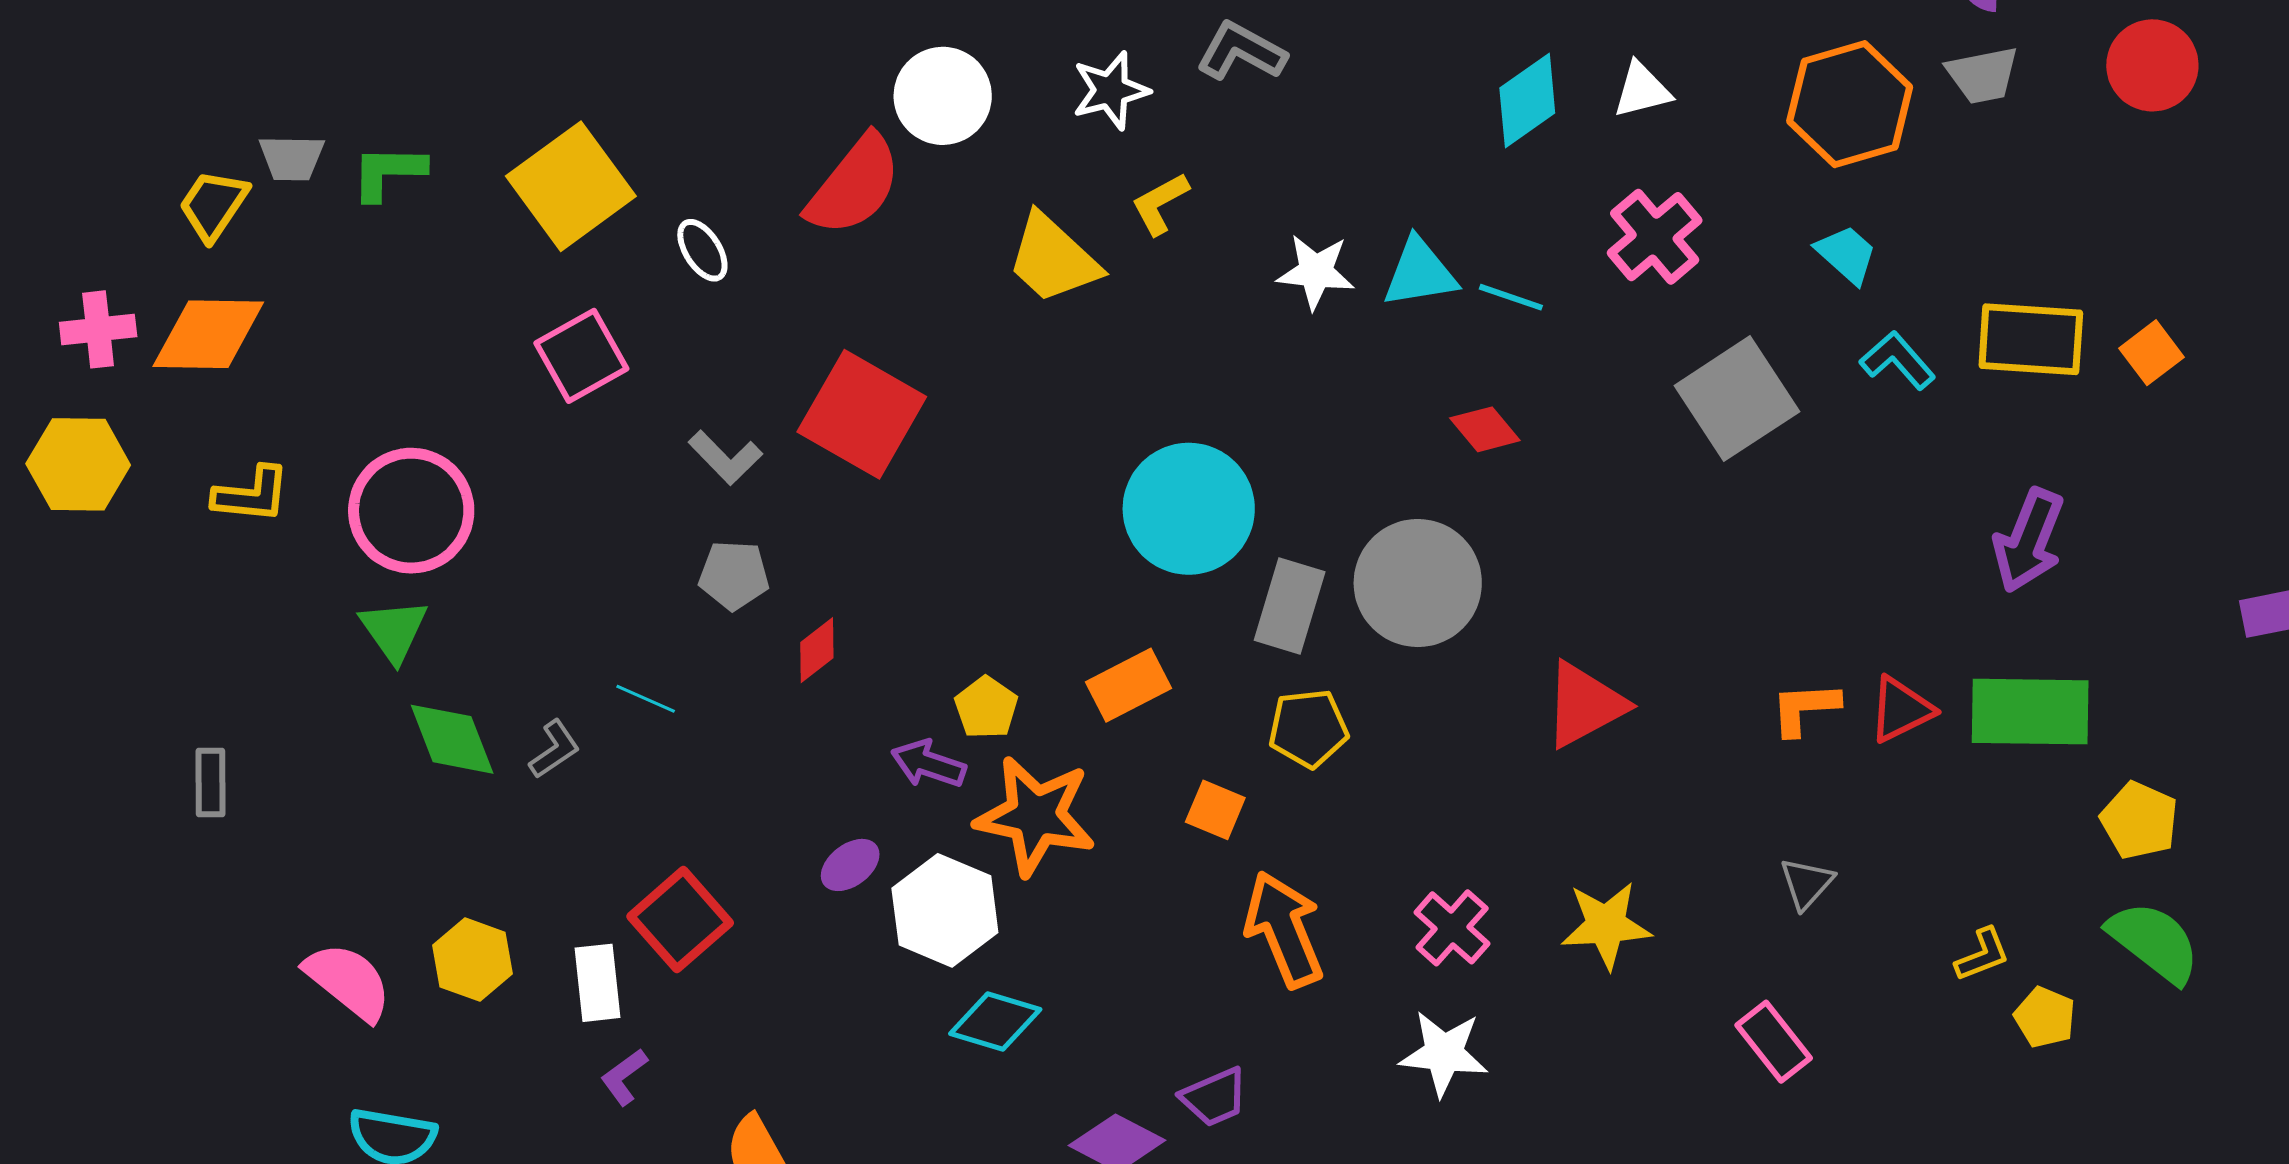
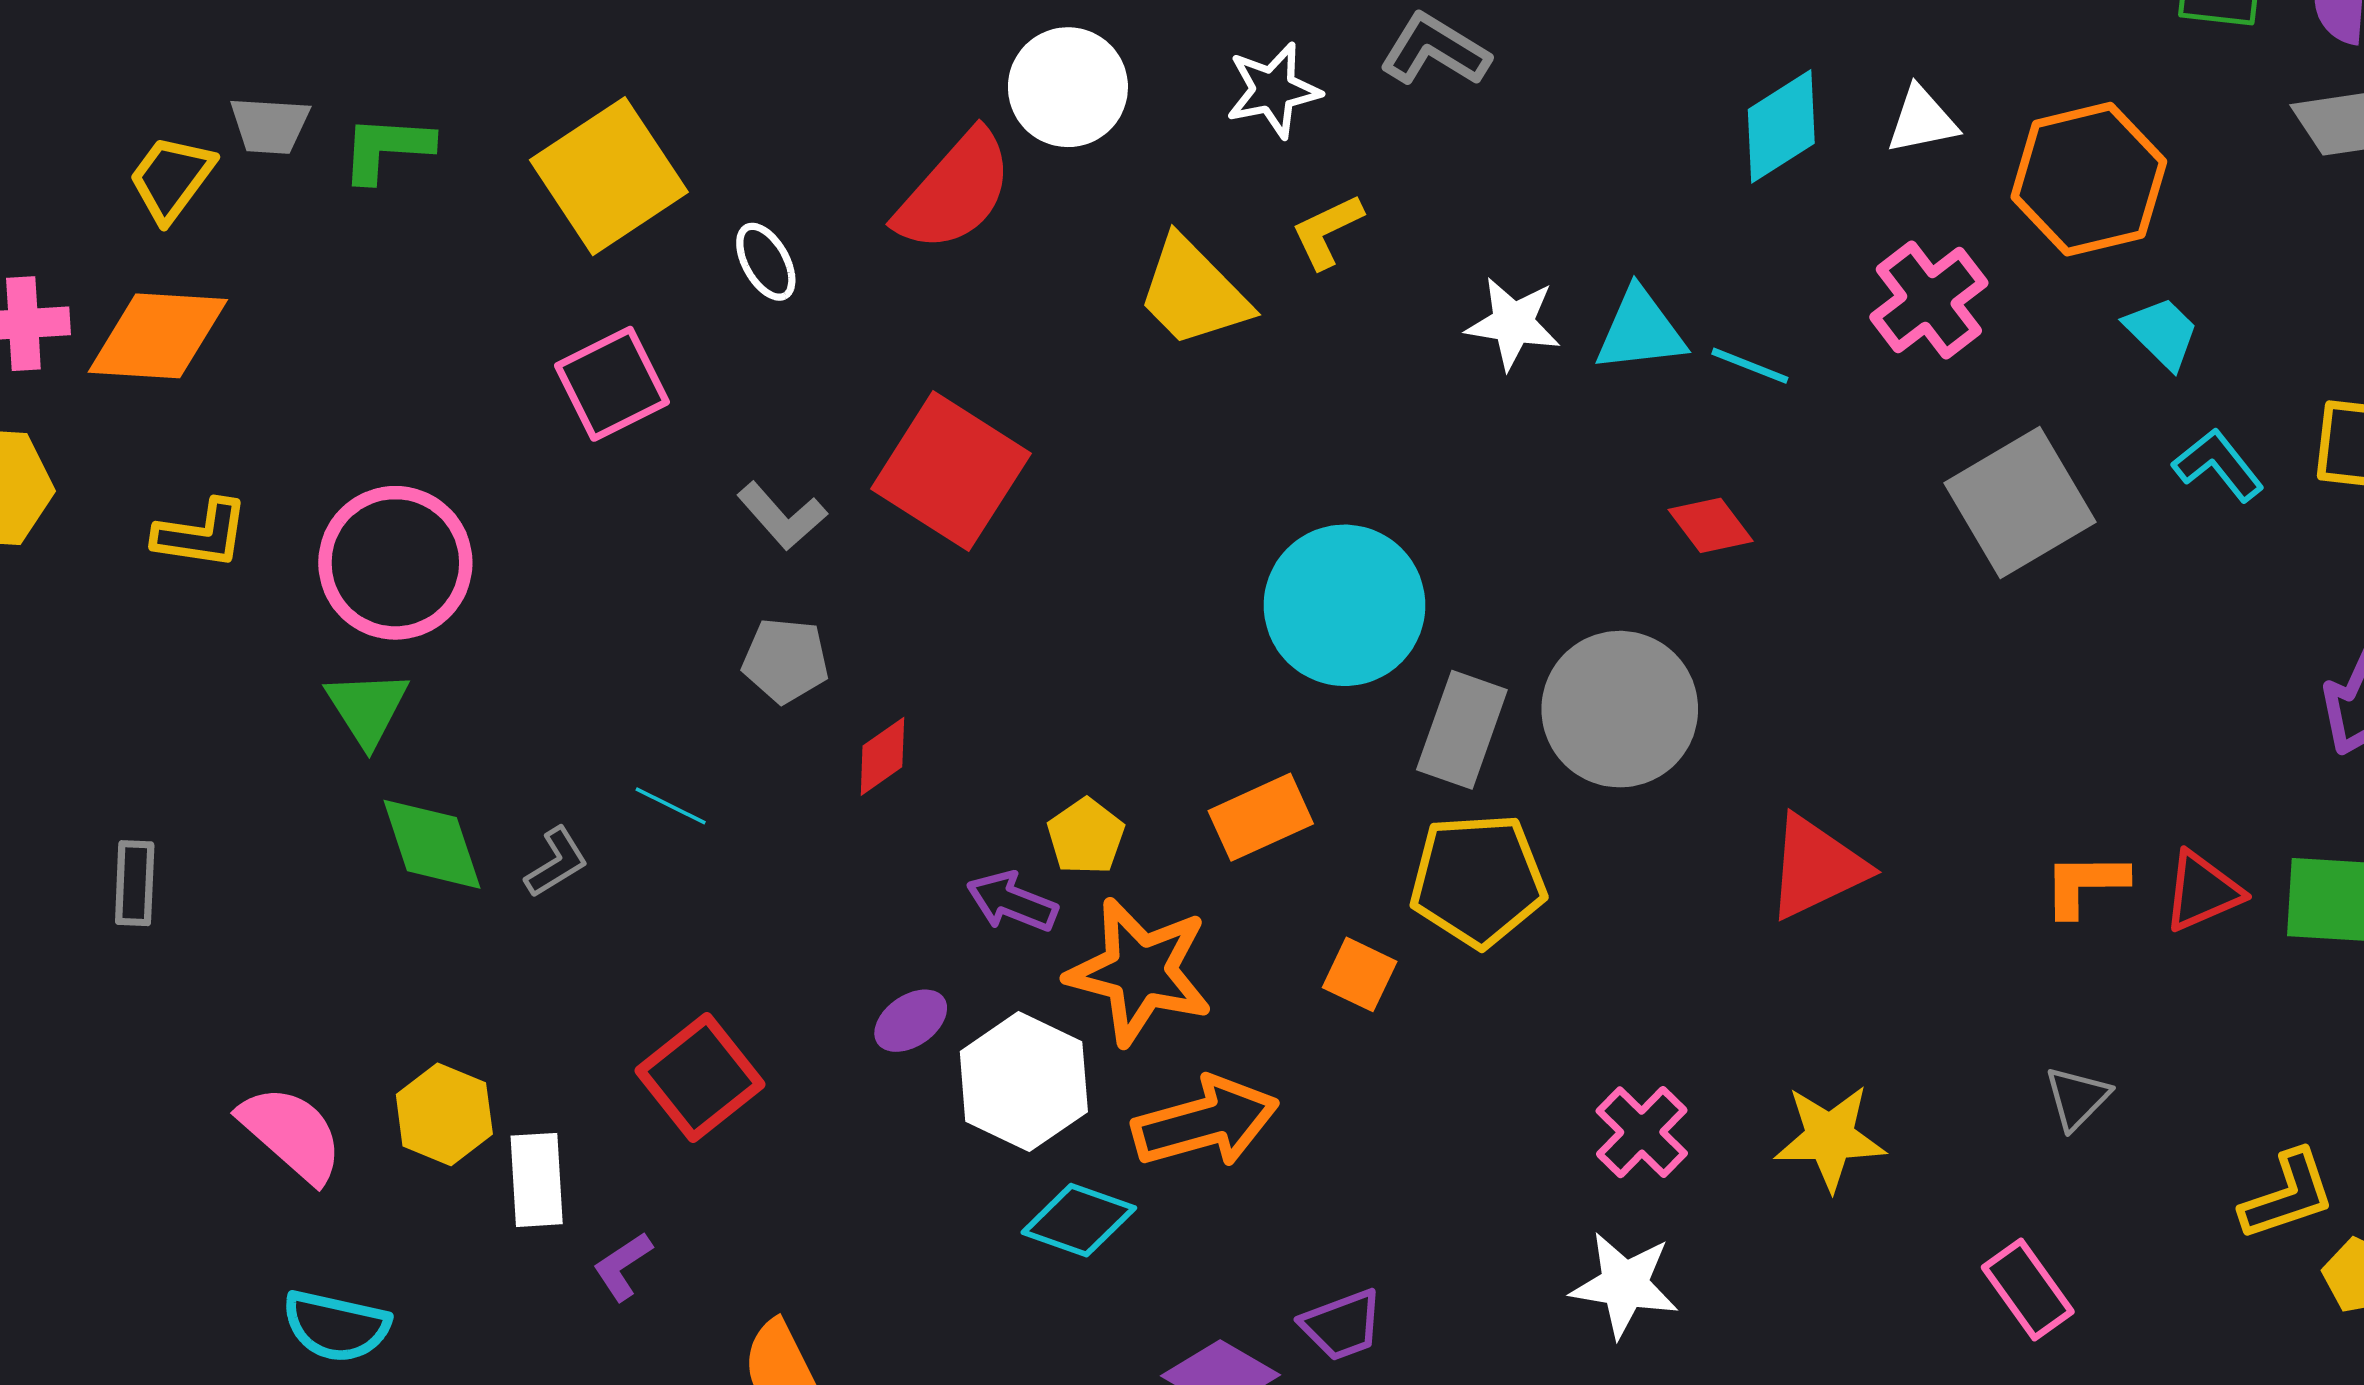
orange hexagon: (1850, 104) -> (2089, 179), moved
yellow pentagon: (1308, 728) -> (1478, 880), size x1.4
orange arrow: (1284, 929) -> (1206, 1122), moved, turned 94
yellow L-shape: (1982, 955) -> (2288, 1195), size x1.4
white rectangle: (597, 983) -> (537, 1180), moved

